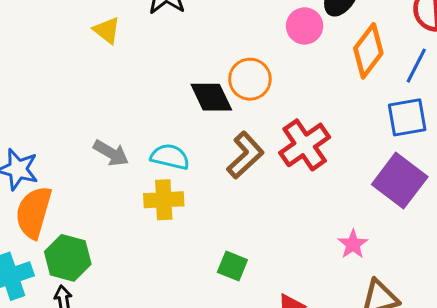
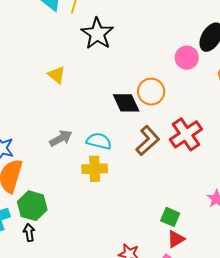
yellow triangle: (107, 30) -> (57, 75), moved
gray arrow: (111, 153) -> (61, 138), turned -60
green square: (232, 266) -> (170, 217), moved

